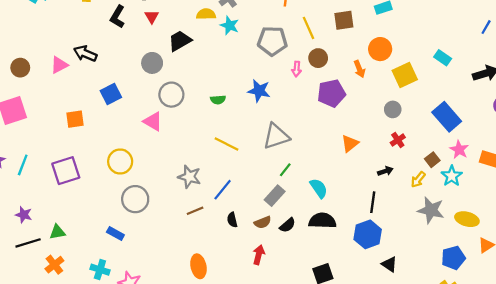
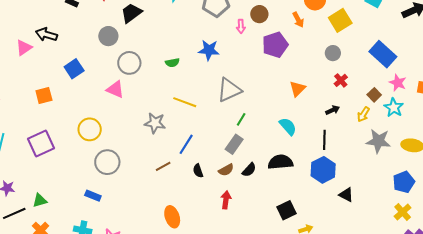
gray star: (189, 177) -> (155, 123), moved
cyan semicircle: (319, 188) -> (288, 126), moved

